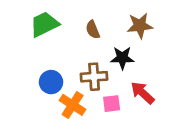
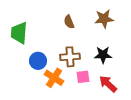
green trapezoid: (44, 24) -> (19, 33), moved, turned -60
black star: (122, 58) -> (103, 55), moved
red arrow: (142, 93) -> (108, 84), moved

